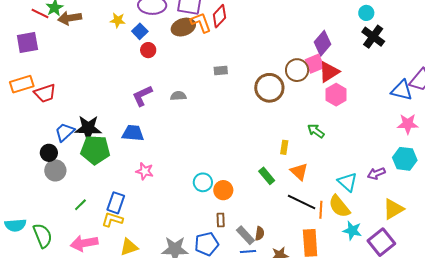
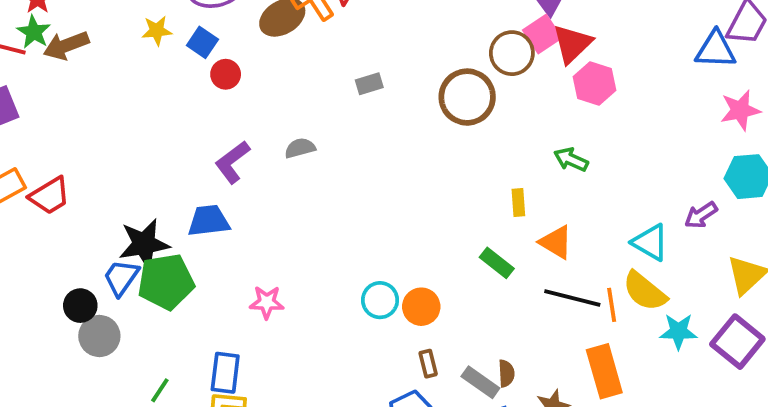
blue trapezoid: (65, 132) -> (121, 278), moved
blue trapezoid: (133, 133) -> (209, 221), moved

